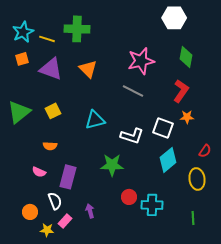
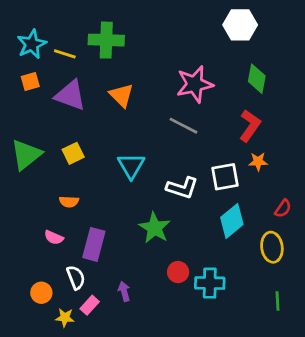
cyan triangle: (95, 120) -> (131, 166), turned -45
white square: (163, 128) -> (225, 177), turned -30
green star: (112, 165) -> (155, 228), turned 30
green line: (193, 218) -> (277, 301), moved

